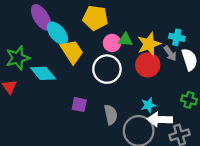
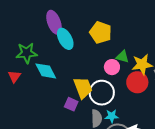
pink circle: (112, 43) -> (112, 67), moved
yellow trapezoid: (72, 52) -> (83, 88), moved
white circle: (107, 69) -> (102, 93), moved
cyan star: (148, 105) -> (112, 116), moved

